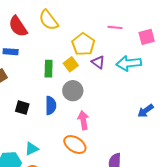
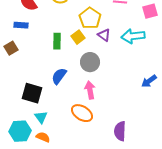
gray circle: (73, 91) -> (90, 62), moved
blue semicircle: (51, 105) -> (59, 76), turned -144
black square: (22, 108) -> (32, 93), moved, size x1.5
cyan triangle: (32, 149) -> (41, 117), turned -40

